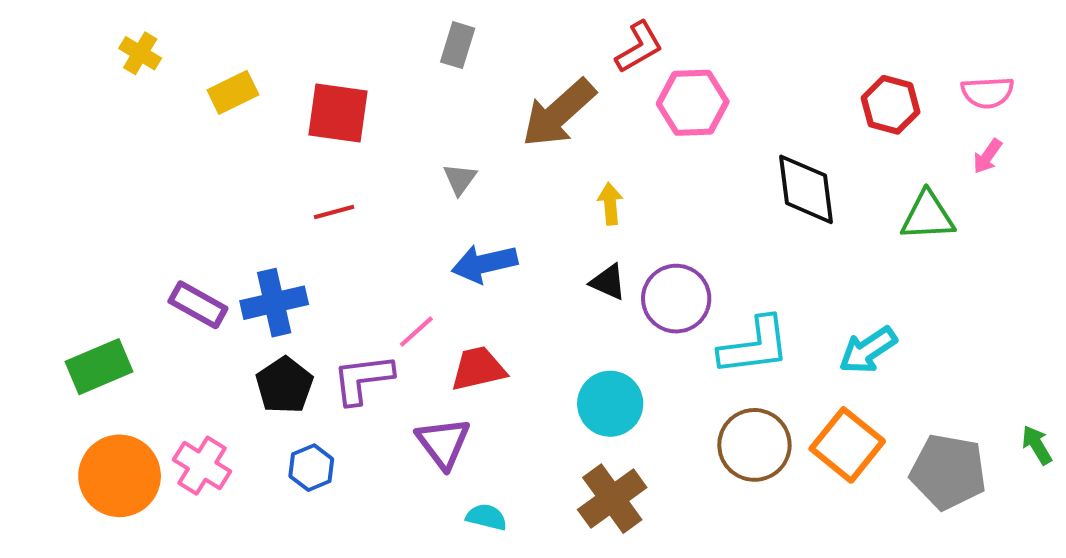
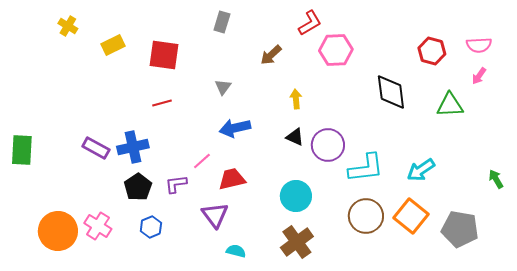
brown arrow: (559, 113) -> (271, 55), size x0.6
green rectangle: (99, 367) -> (22, 150), moved, turned -64
purple L-shape: (363, 379) -> (176, 184), size x0.7
green arrow: (1037, 445) -> (496, 179), moved

